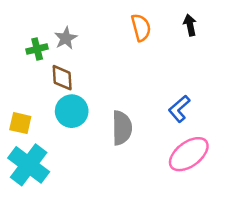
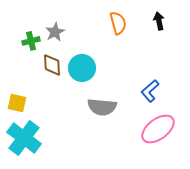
cyan circle: (72, 111) -> (82, 68), moved
gray semicircle: (122, 128) -> (102, 107), turned 96

